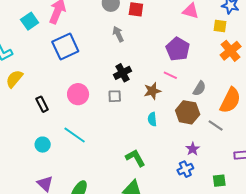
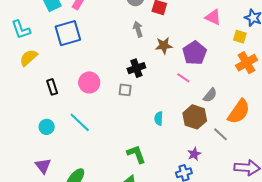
blue square: (65, 46) -> (68, 33), moved
brown star: (152, 91) -> (164, 46), moved

